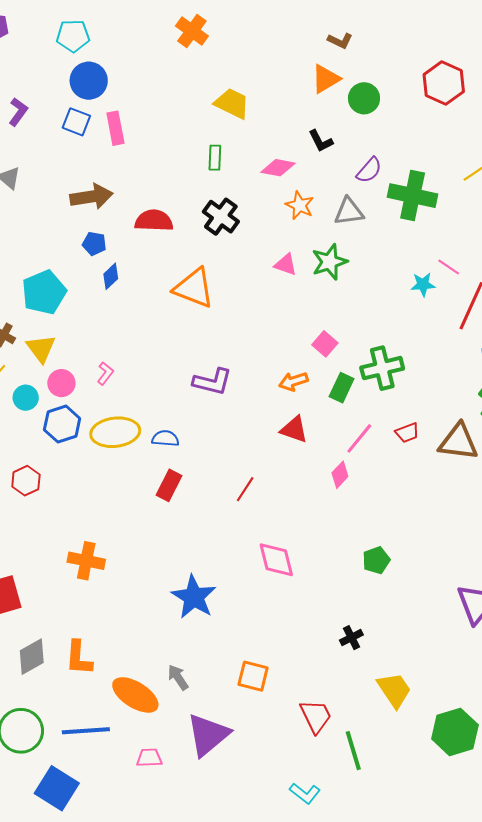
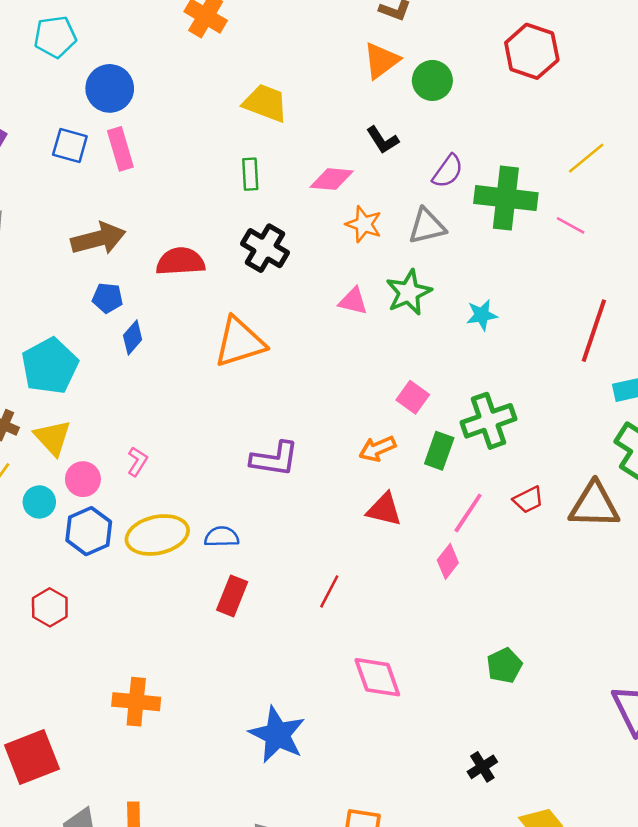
blue circle: (89, 81) -> (110, 88), moved
pink line: (449, 267) -> (571, 225), moved
cyan star: (423, 284) -> (482, 315), moved
orange triangle: (194, 288) -> (240, 342), turned -33

